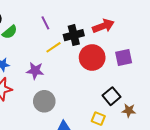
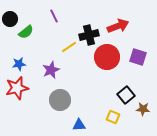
purple line: (45, 23) -> (54, 16), moved
purple square: (124, 57) -> (138, 57), turned 30
purple star: (35, 71) -> (51, 70), turned -30

